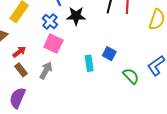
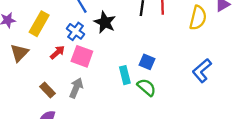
black star: (76, 16) -> (105, 22), turned 30
red arrow: (19, 52) -> (57, 52), moved
green semicircle: (131, 76) -> (147, 87), moved

